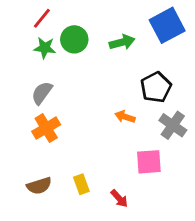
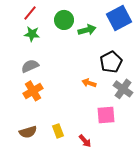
green circle: (74, 39) -> (64, 20), moved
gray semicircle: (42, 93) -> (30, 66), turned 30

